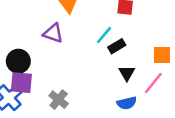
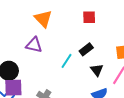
cyan line: (104, 35) -> (67, 61), moved

